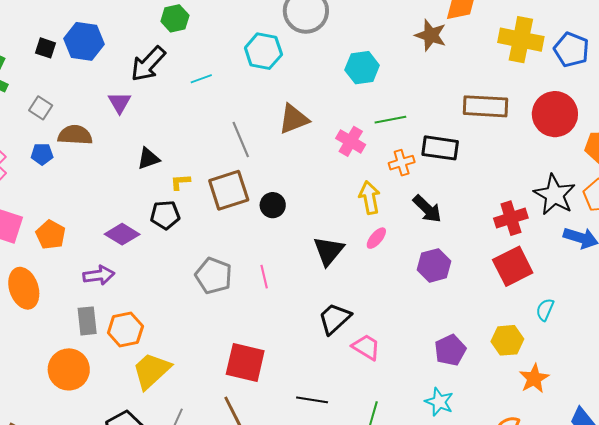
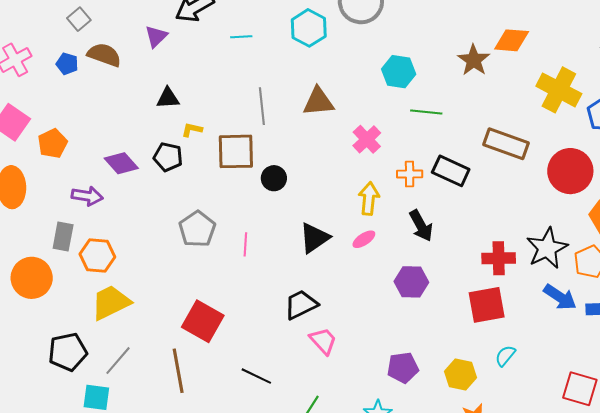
green line: (390, 120) -> (426, 112), moved

